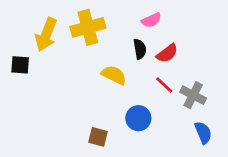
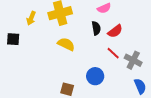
yellow arrow: (46, 35) -> (31, 18), size x0.6
yellow semicircle: (114, 75) -> (66, 44), moved

